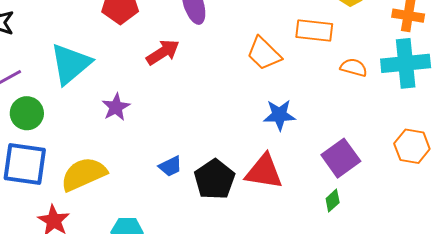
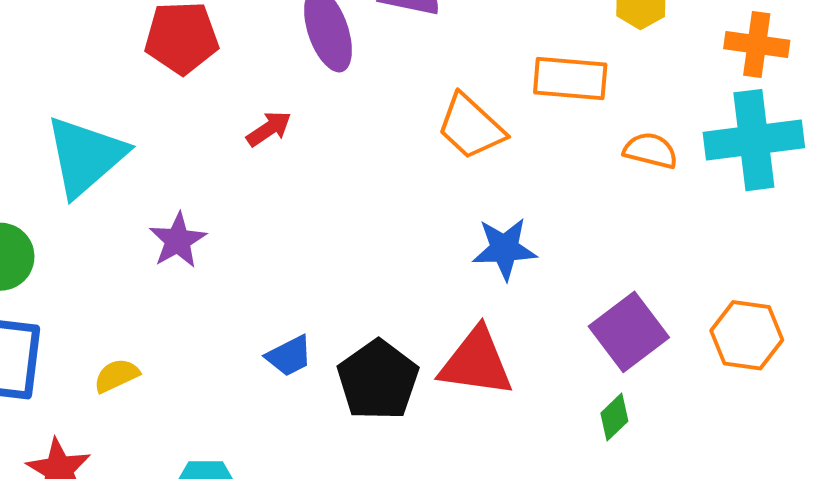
red arrow: (163, 52) -> (269, 129), size x0.7
orange hexagon: (412, 146) -> (747, 335), moved
yellow semicircle: (84, 174) -> (116, 376), size x0.5

